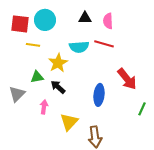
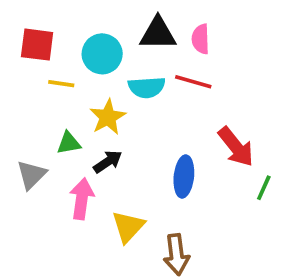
black triangle: (85, 18) -> (158, 33), size x1.5
cyan circle: (45, 20) -> (102, 54), moved
black arrow: (58, 87) -> (108, 162), turned 105
pink arrow: (44, 107) -> (82, 199), size x1.5
green line: (142, 109) -> (264, 188), moved

